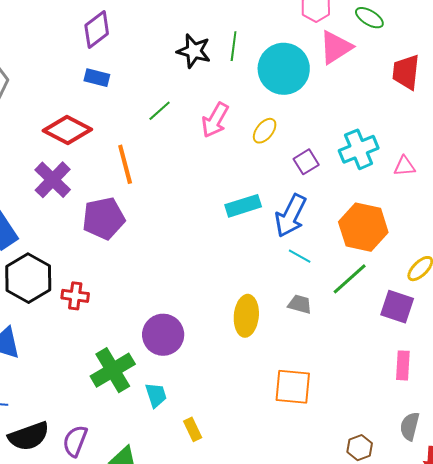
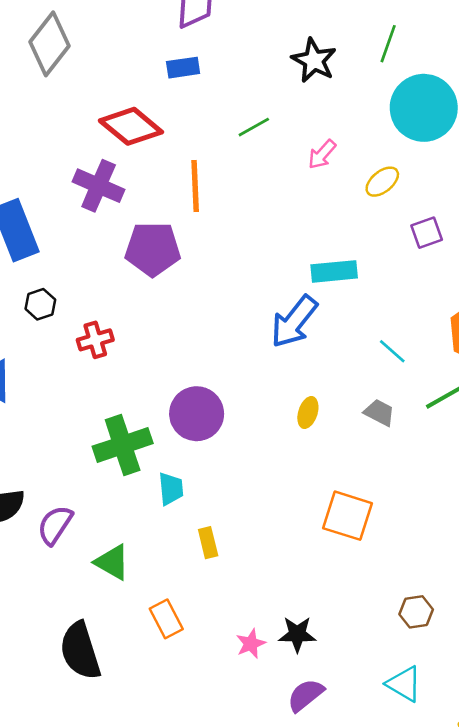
green line: (234, 46) -> (388, 44), moved
blue rectangle: (97, 78) -> (183, 68), turned -35
pink arrow: (215, 120) -> (322, 154), size x0.7
purple cross: (53, 180) -> (99, 186), turned -33
blue arrow: (291, 216) -> (294, 322), moved
black hexagon: (28, 278) -> (40, 304), size x0.5
red cross: (75, 296) -> (95, 340), turned -36
yellow ellipse: (246, 316) -> (308, 413), size x0.6

